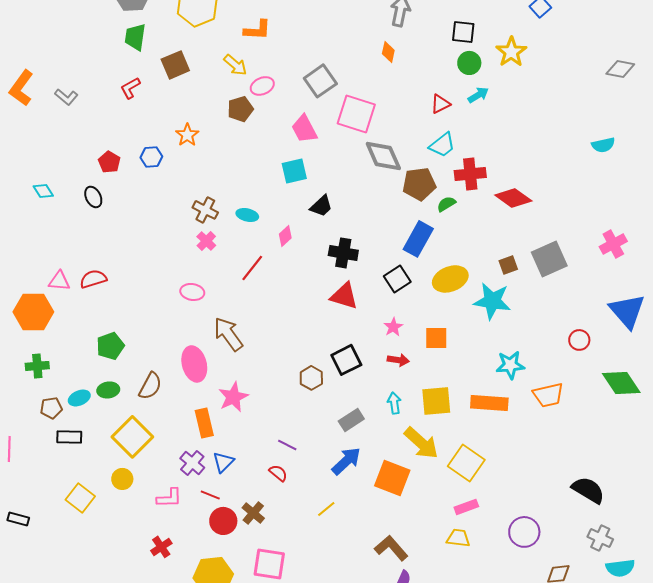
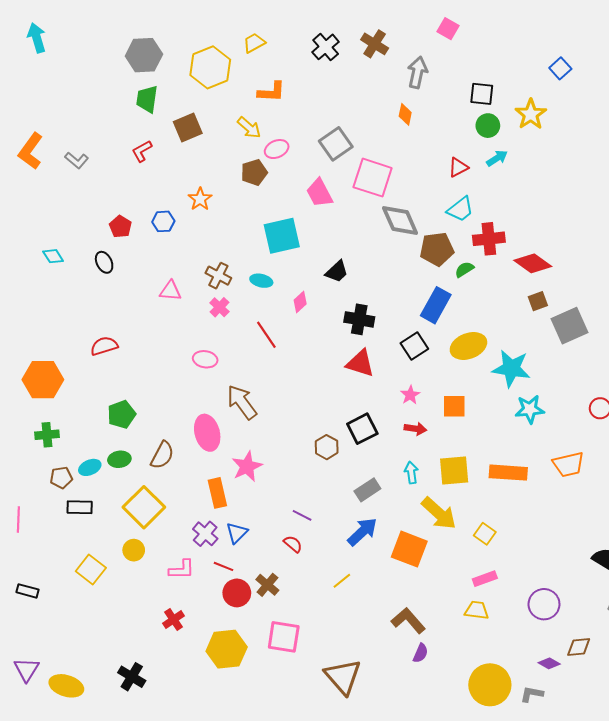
cyan square: (294, 171) -> (282, 236), moved, size x1.4
brown square: (508, 265) -> (538, 301), moved
red line: (252, 268) -> (266, 335), turned -72
pink triangle: (59, 281) -> (170, 291), moved
cyan star: (510, 365) -> (530, 409), moved
yellow square: (466, 463) -> (485, 534), size x0.6

